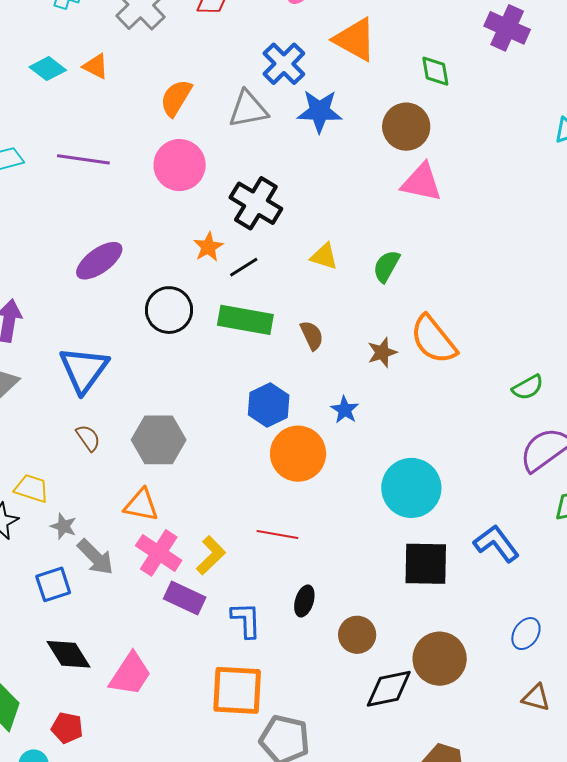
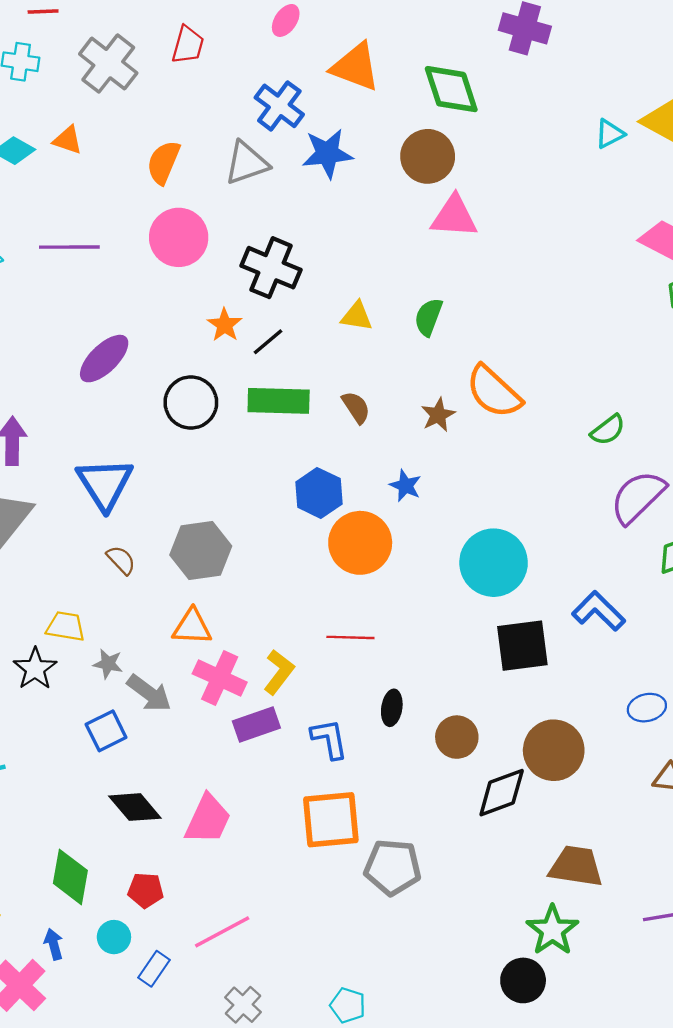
green diamond: (435, 71) -> (451, 89), size x1.6
purple rectangle: (185, 598) -> (256, 724), turned -36
blue ellipse: (526, 634) -> (647, 708), turned 52

